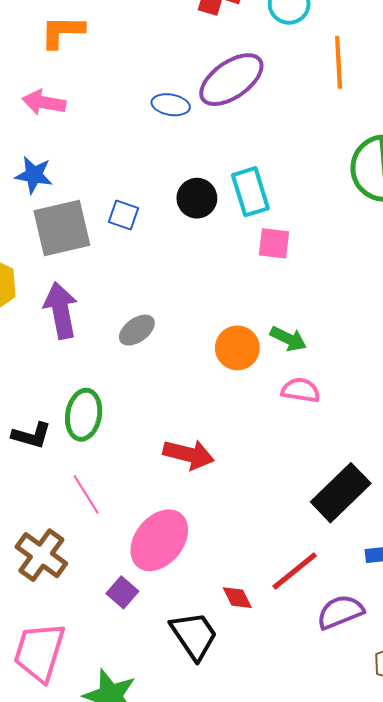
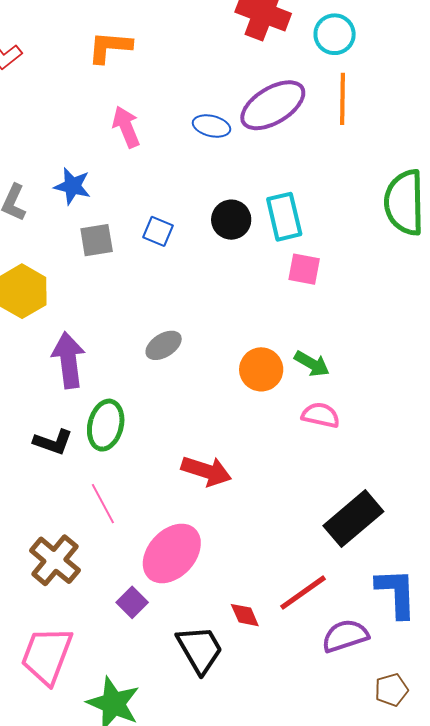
orange line: (339, 62) -> (343, 99), moved
pink arrow: (44, 102) -> (126, 127), moved, turned 54
gray square: (62, 228) -> (97, 240), size x0.6
purple arrow: (61, 310) -> (69, 360), moved

